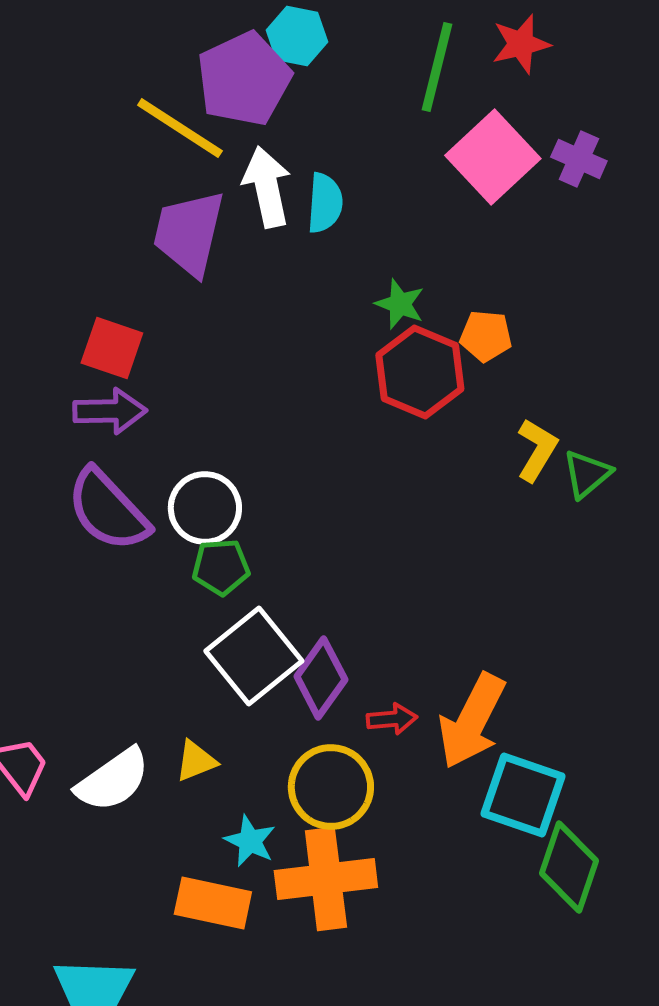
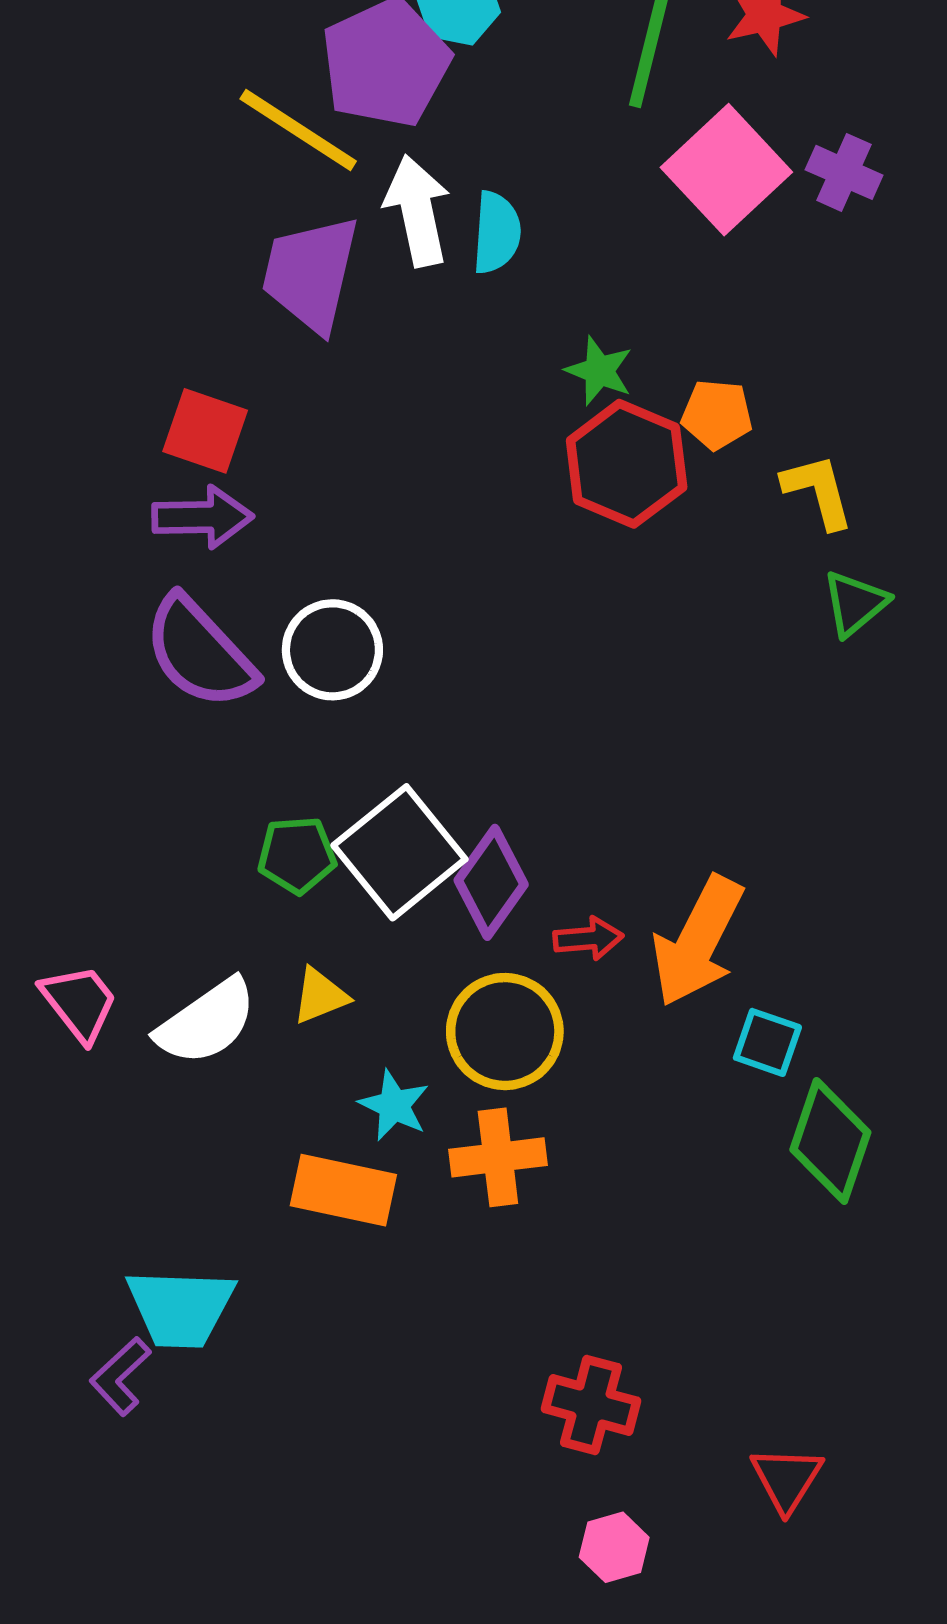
yellow L-shape: (537, 450) -> (818, 491), moved, turned -46
green pentagon: (221, 567) -> (297, 855), moved
cyan square: (523, 795) -> (767, 1042), size x0.6
orange cross: (326, 879) -> (498, 1157), size x0.7

